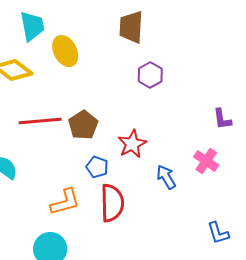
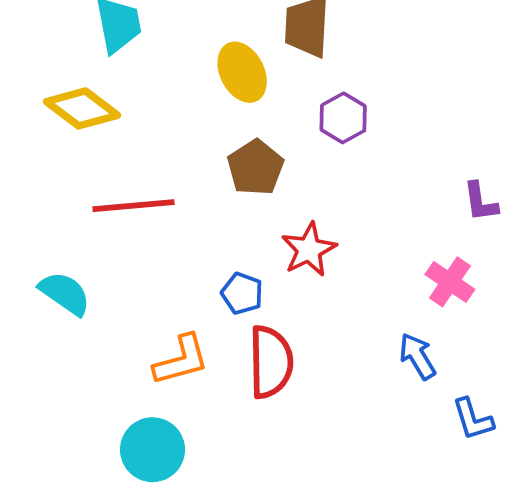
yellow ellipse: (65, 51) -> (242, 72), moved
brown pentagon: (83, 125) -> (255, 168), moved
blue arrow: (166, 177) -> (417, 356), moved

